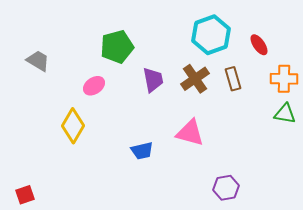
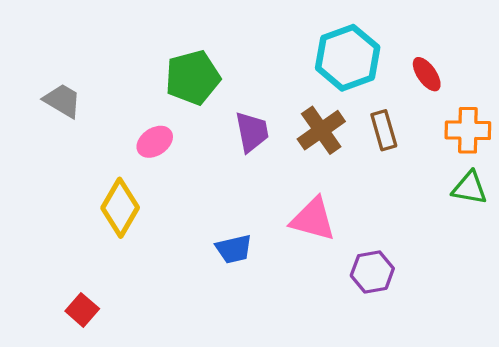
purple hexagon: (226, 188) -> (372, 272), moved
red square: (25, 195) -> (82, 310), moved, turned -30

